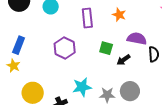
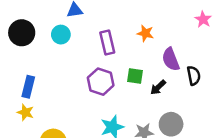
purple semicircle: (137, 39) -> (171, 59), turned -114
purple hexagon: (65, 48) -> (101, 82), moved

